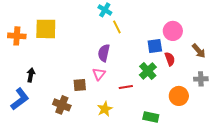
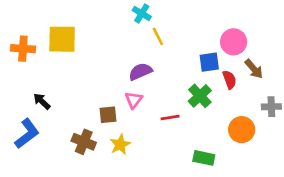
brown arrow: (199, 51) -> (254, 69), moved
purple semicircle: (104, 53) -> (140, 72), turned 54
black arrow: (31, 75) -> (42, 101), turned -56
yellow star: (105, 109) -> (120, 144), moved

